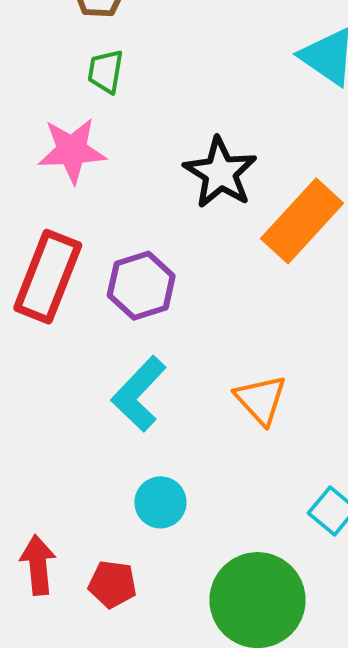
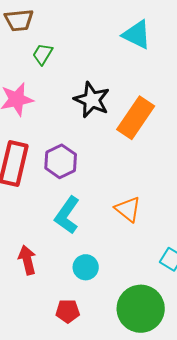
green trapezoid: (106, 71) -> (43, 54), moved, turned 30
red arrow: (38, 565) -> (27, 260), moved

